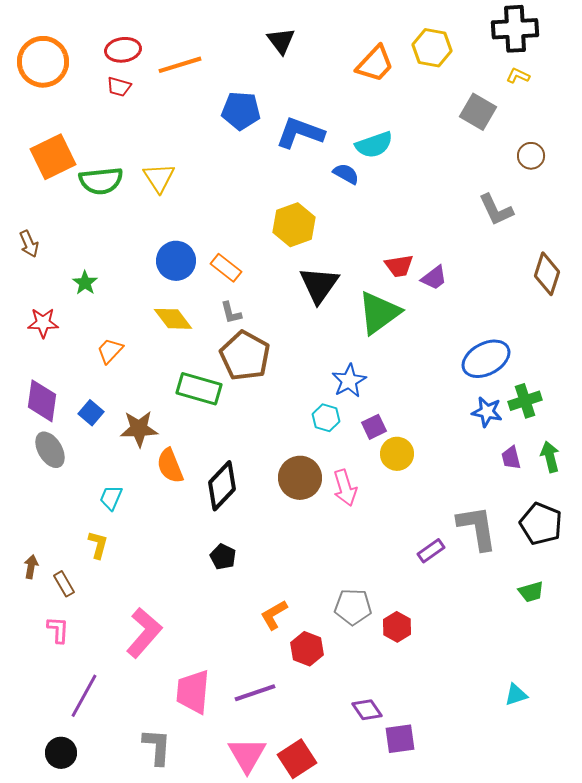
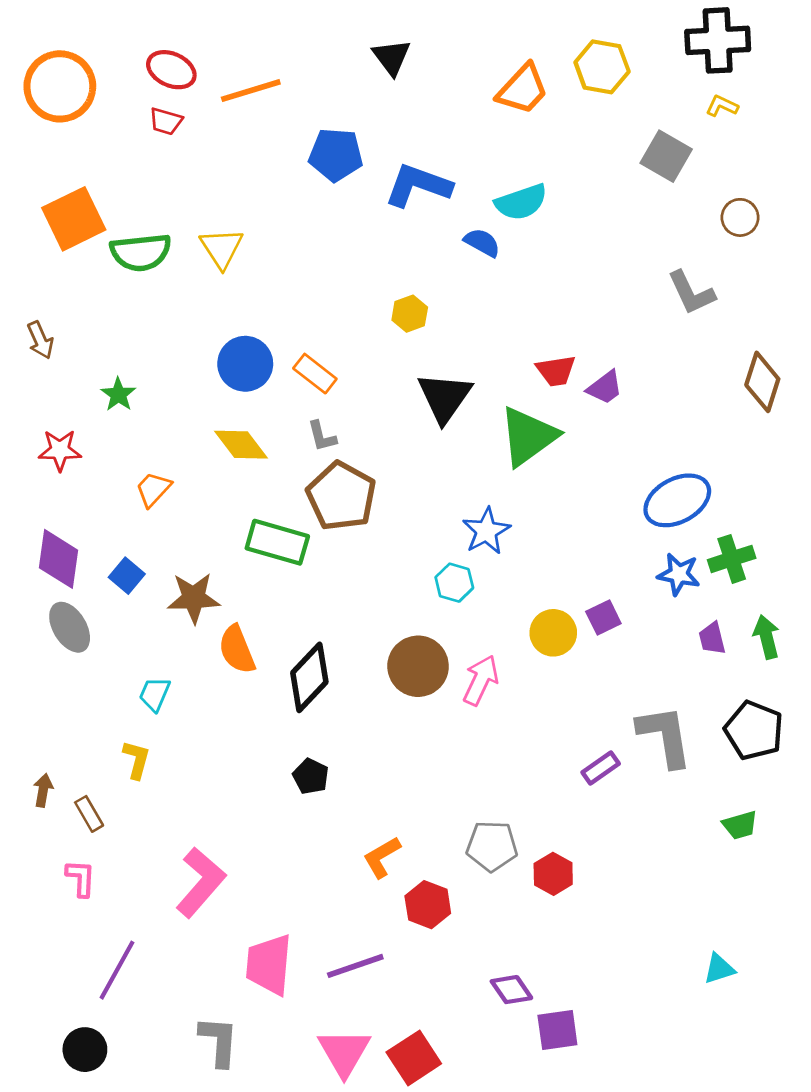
red ellipse: (123, 50) -> (171, 70), turned 32
yellow hexagon: (294, 225) -> (410, 314), size x0.6
purple square: (374, 427) -> (603, 617), moved
pink arrow: (345, 488) -> (481, 680), turned -138

